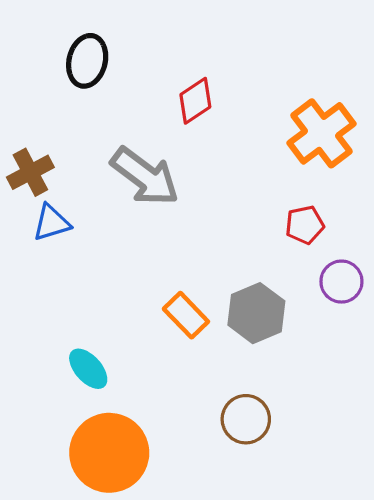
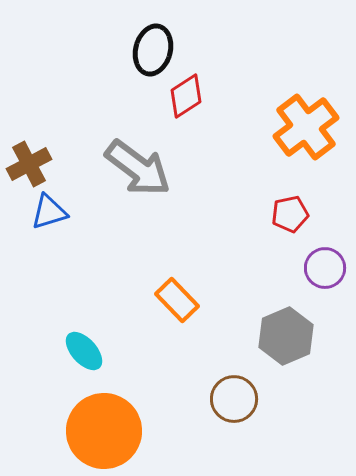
black ellipse: (87, 61) -> (153, 50), moved
gray hexagon: (256, 313) -> (286, 336), moved

